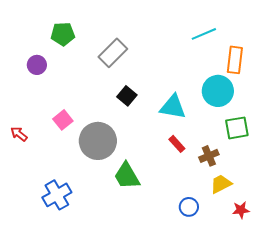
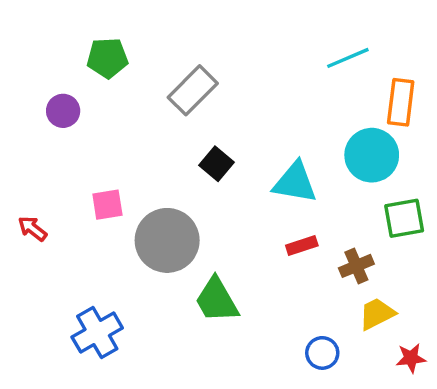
pink square: (63, 120) -> (107, 205), turned 30
red rectangle: (177, 144) -> (302, 246), turned -66

